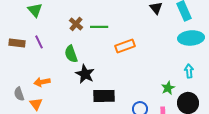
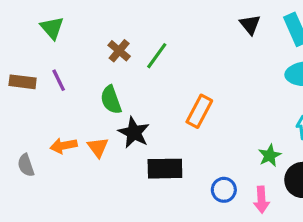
green line: (99, 27) -> (157, 56), turned -54
orange rectangle: (125, 46) -> (199, 111), moved, turned -42
orange triangle: (36, 104) -> (98, 147), moved

